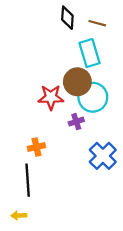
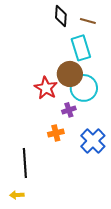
red star: (51, 97) -> (46, 88), turned 30
orange cross: (36, 147) -> (56, 133), moved

